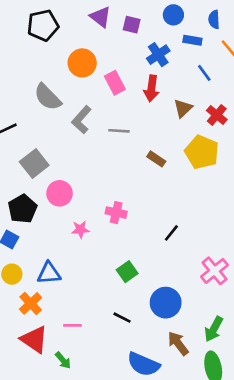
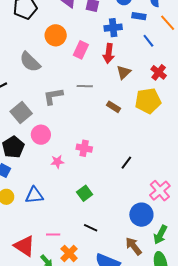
blue cross: (158, 55) -> (113, 28), turned 30
pink rectangle: (115, 83) -> (81, 50), turned 54
brown triangle: (183, 108) -> (124, 72), moved
gray L-shape: (81, 120) -> (53, 96), moved, turned 40
yellow pentagon: (202, 152) -> (148, 101), turned -30
green square: (127, 272) -> (85, 193), moved
orange cross: (31, 303) -> (69, 253), moved
blue circle: (166, 303) -> (141, 215), moved

